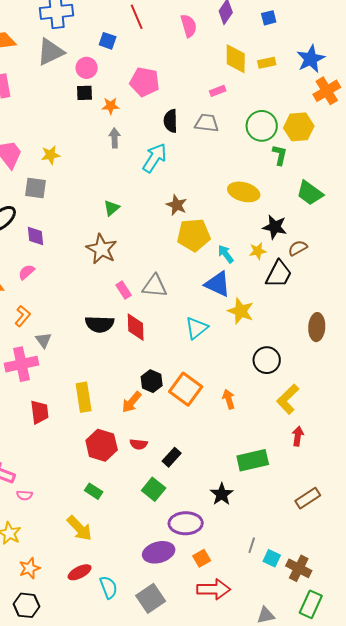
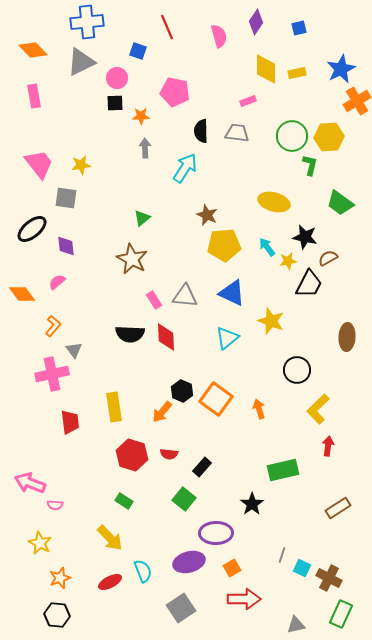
cyan arrow: (226, 254) -> (267, 247), moved
blue triangle: (218, 284) -> (232, 293), moved
cyan semicircle: (109, 587) -> (143, 571), moved

